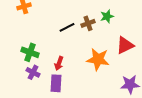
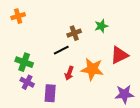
brown cross: (88, 23) -> (74, 33), moved
black line: (67, 27) -> (61, 50), moved
red arrow: (59, 63) -> (69, 73), moved

